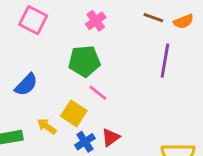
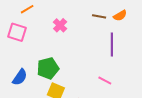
green pentagon: (84, 61) -> (48, 68), moved
pink line: (98, 93) -> (105, 80), moved

